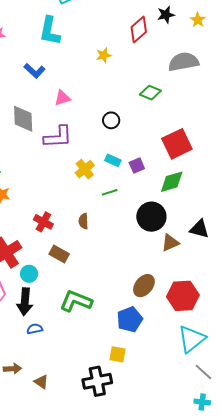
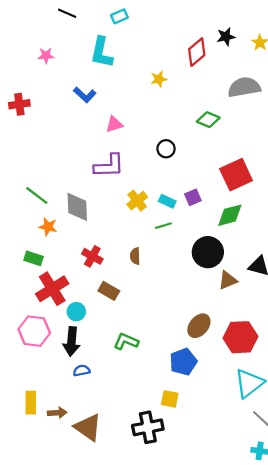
gray diamond: (23, 119) -> (77, 207), moved
cyan rectangle: (113, 160) -> (167, 201), moved
green L-shape: (76, 301) -> (126, 341), size x0.7
brown triangle: (41, 382) -> (88, 427), size x1.8

